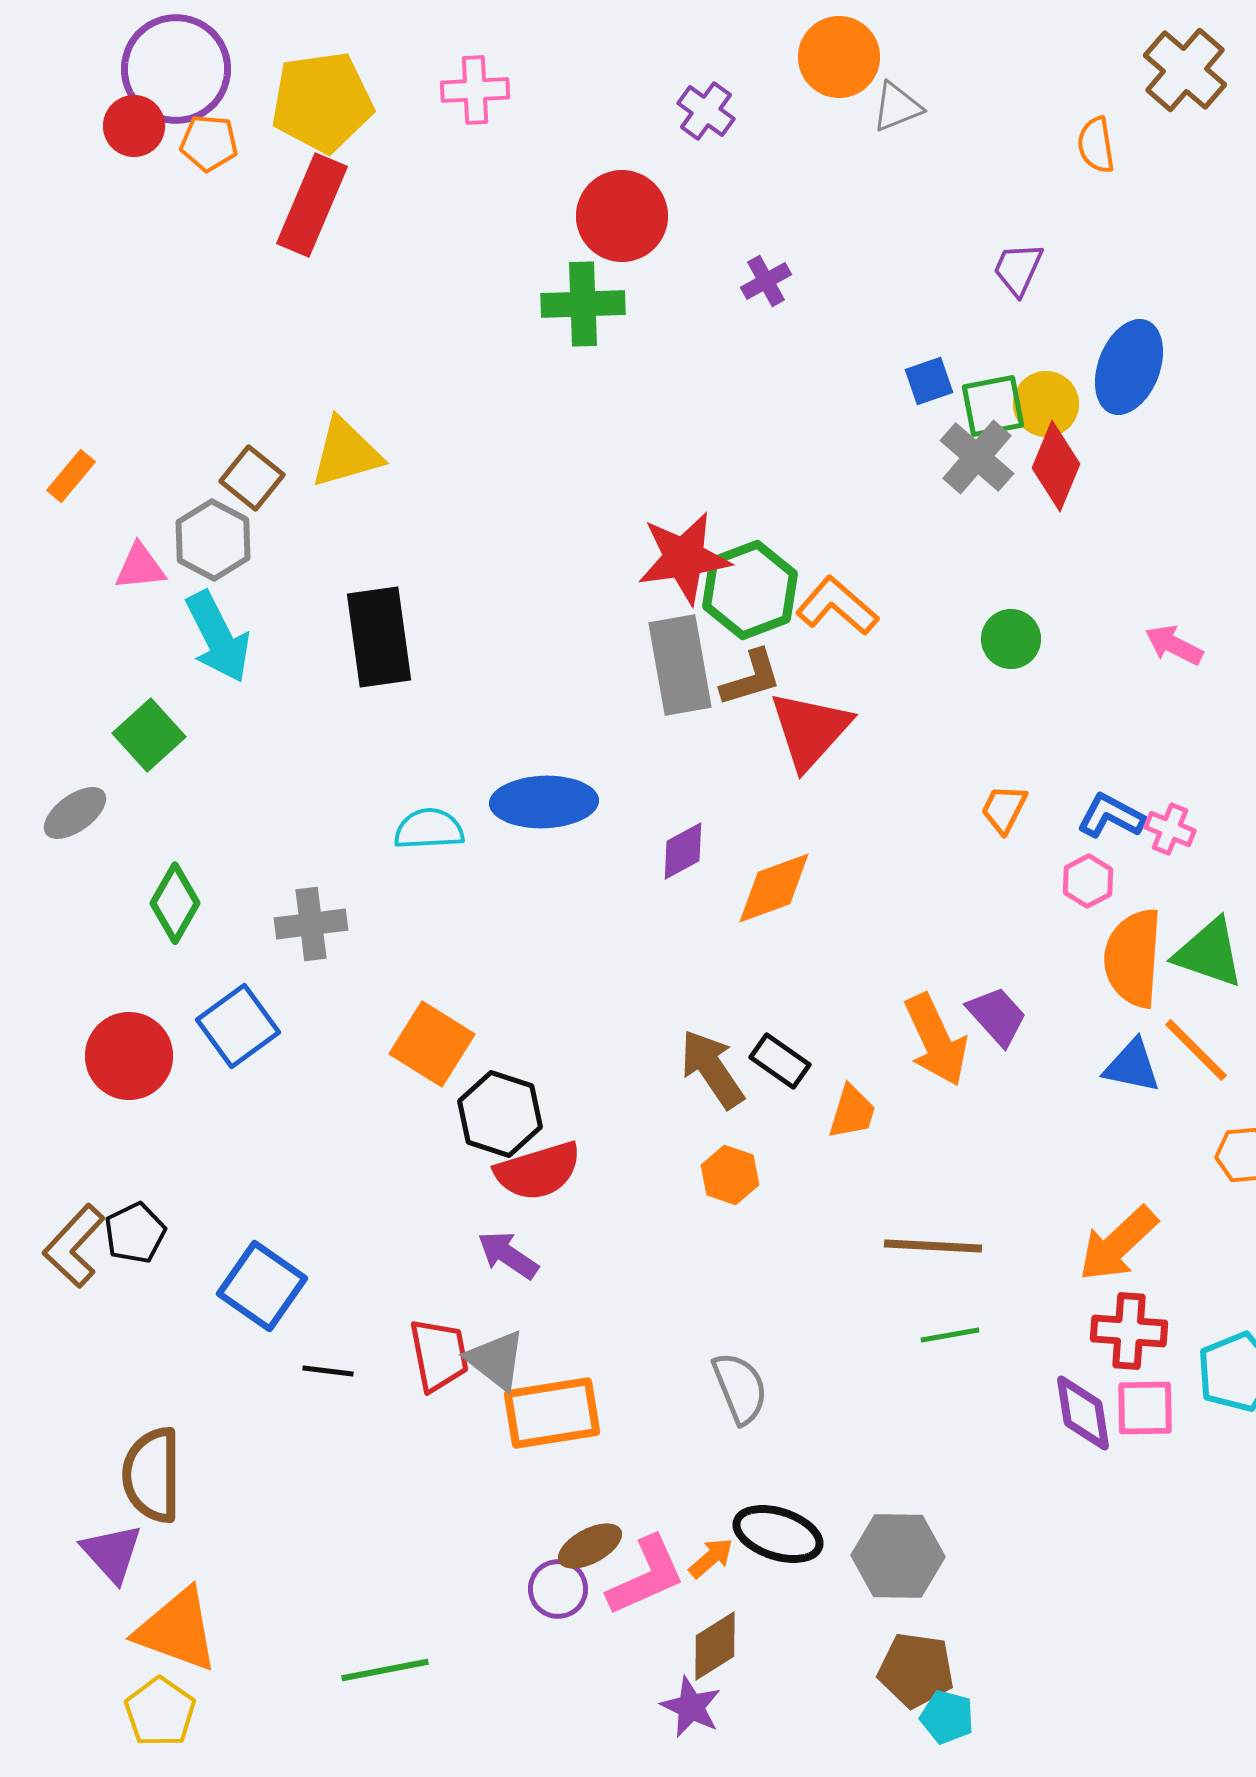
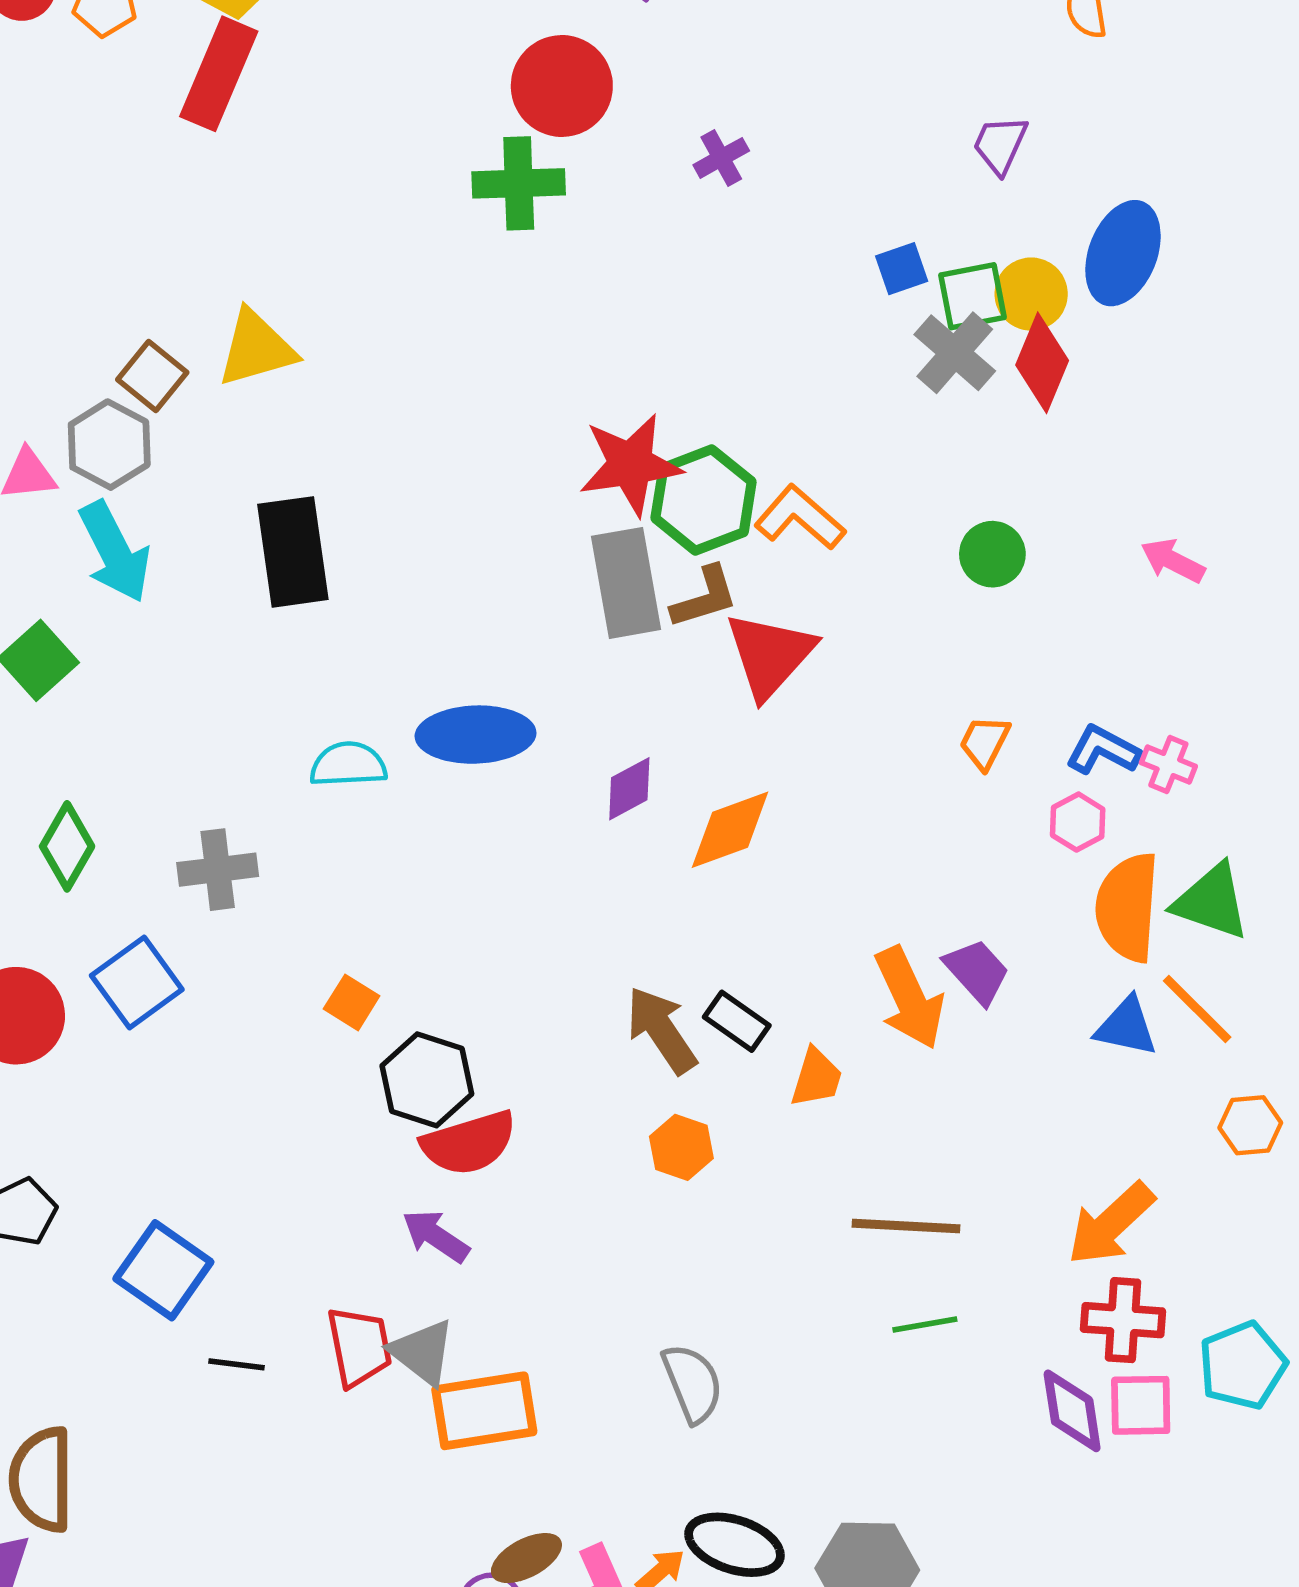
orange square: (432, 1044) -> (352, 1002), size x0.6

